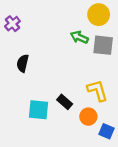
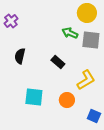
yellow L-shape: (97, 90) -> (86, 80), turned 75
black rectangle: (65, 102) -> (58, 62), moved
orange circle: (88, 117) -> (67, 100), moved

